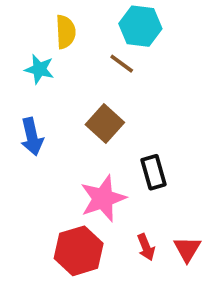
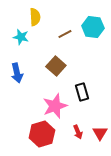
cyan hexagon: (140, 26) -> (93, 27), moved
brown line: (122, 64) -> (65, 34), turned -64

